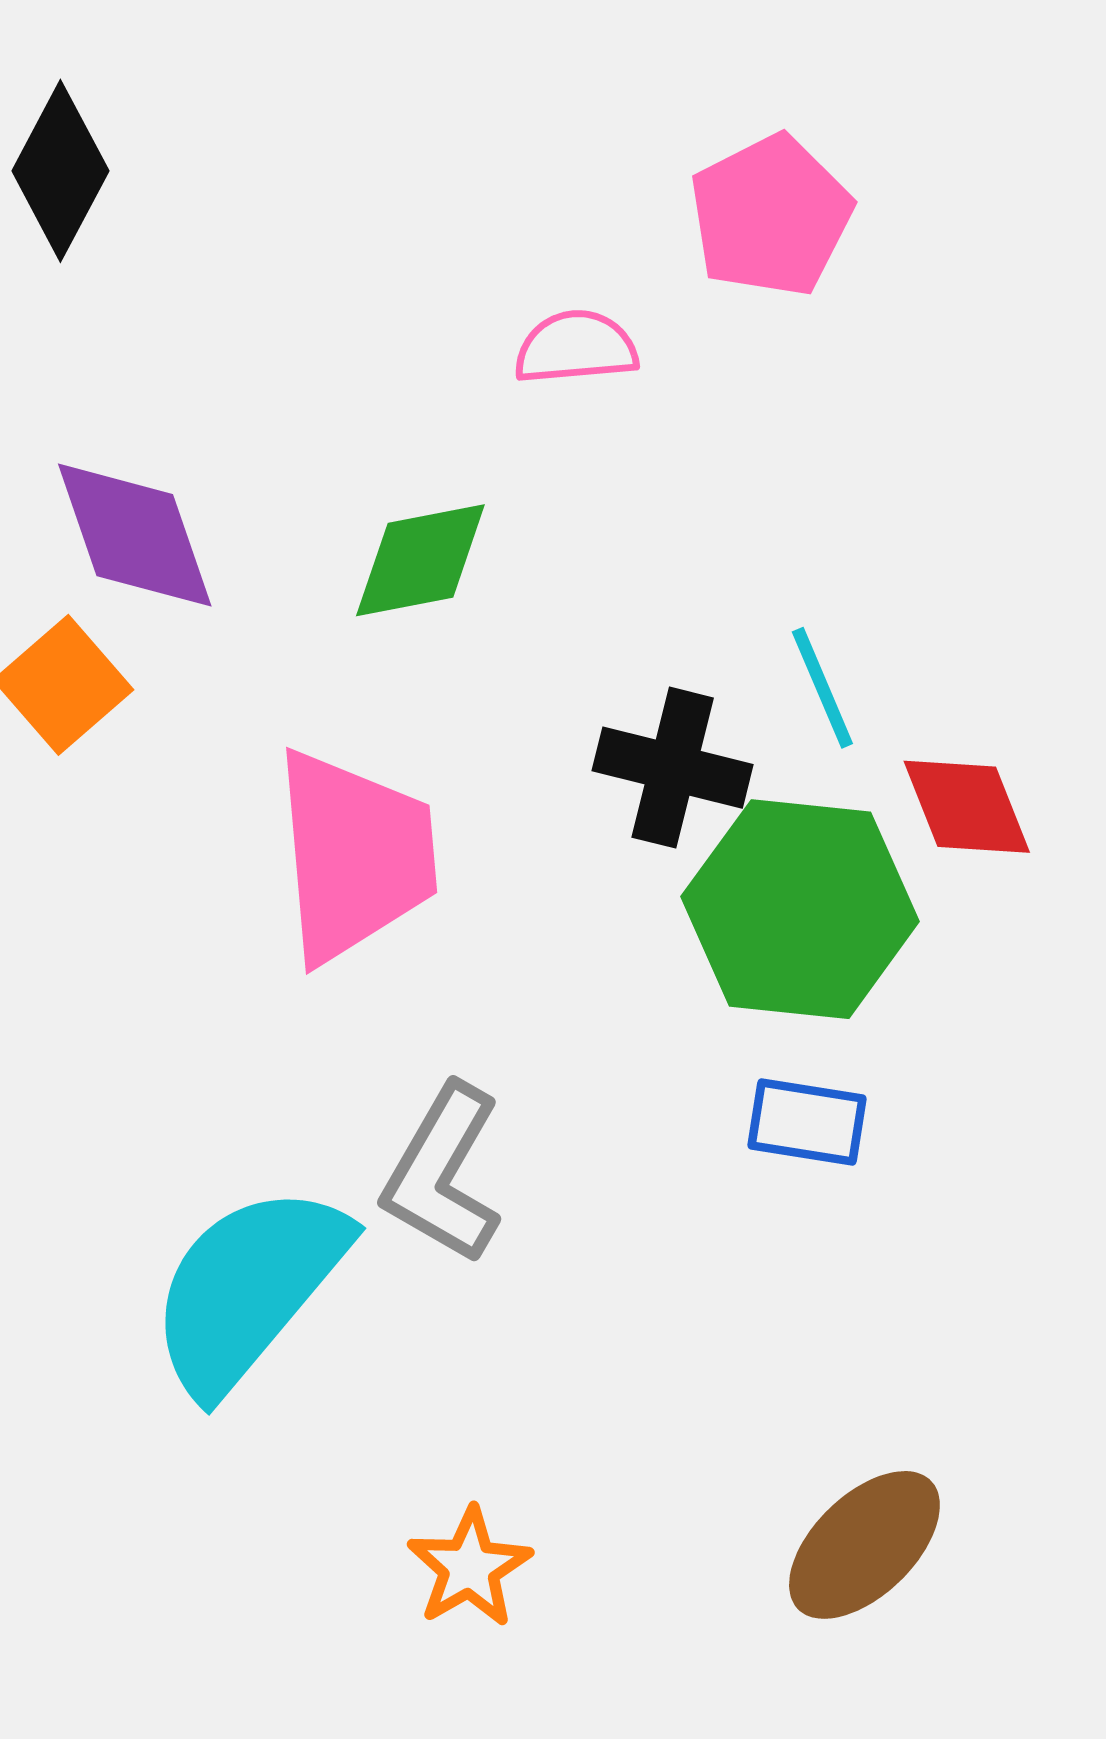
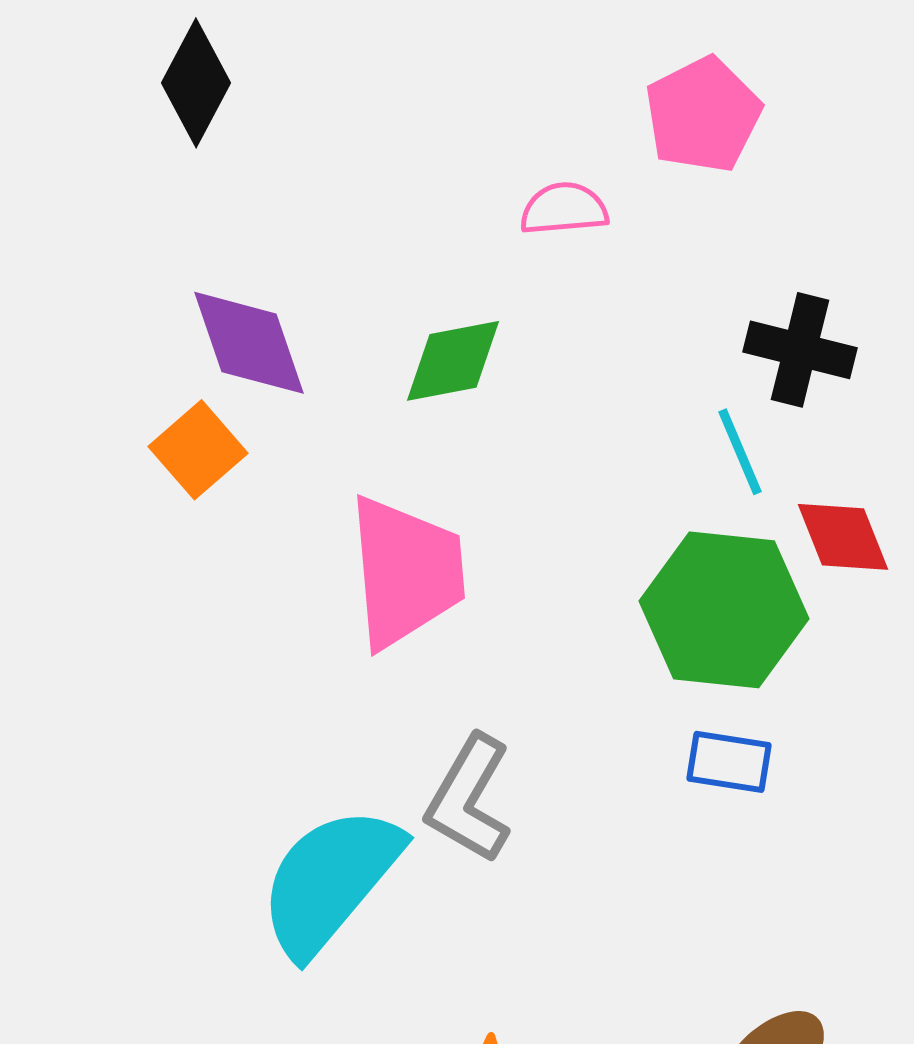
black cross: (673, 768) -> (800, 350), moved

